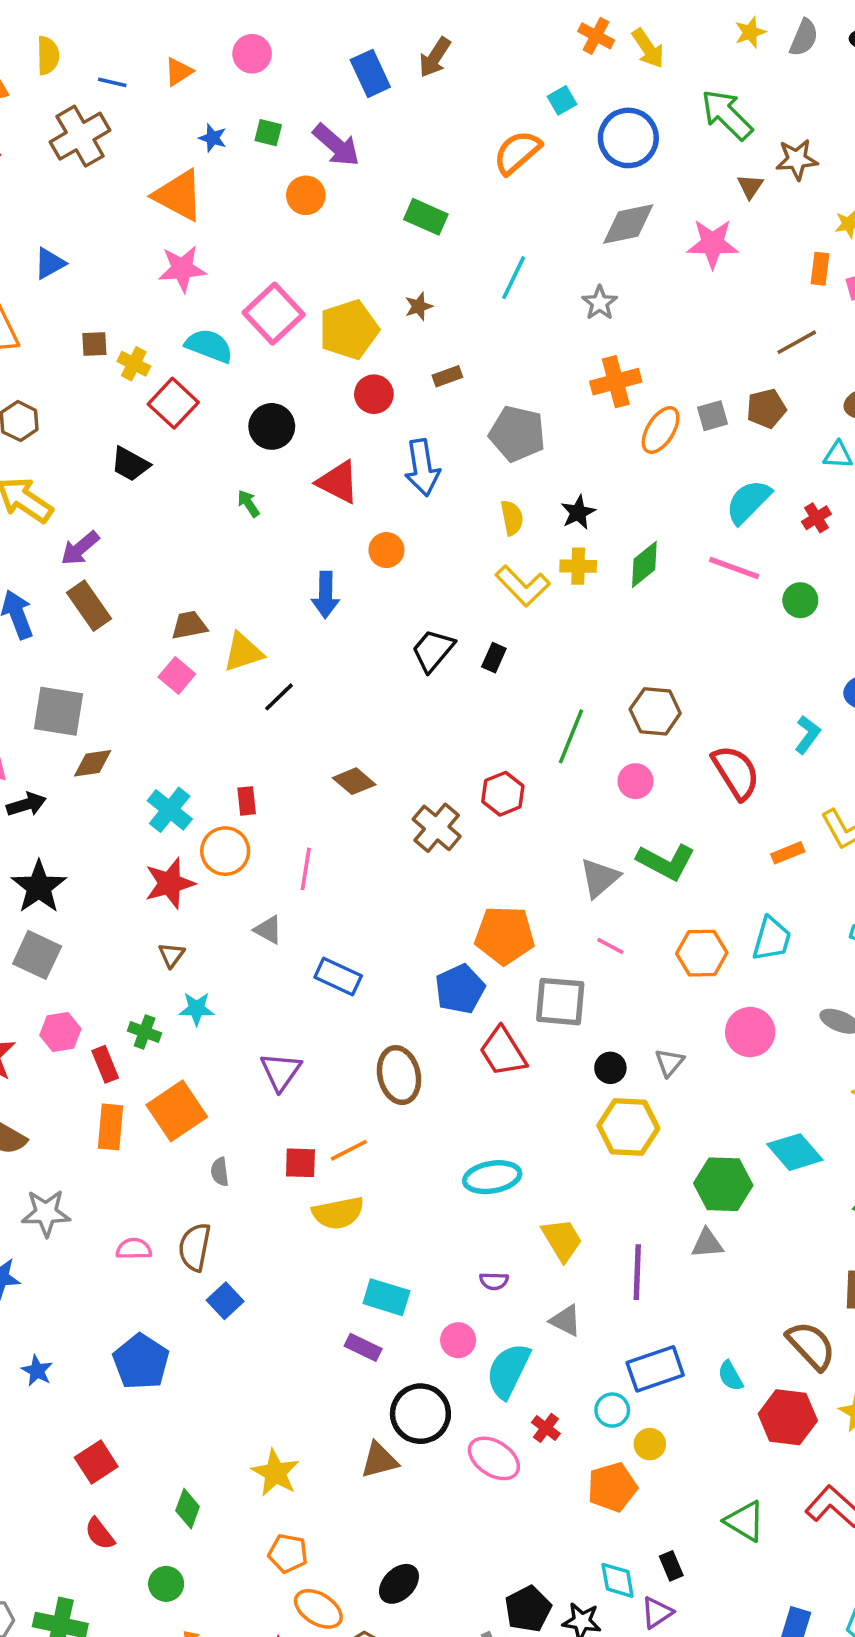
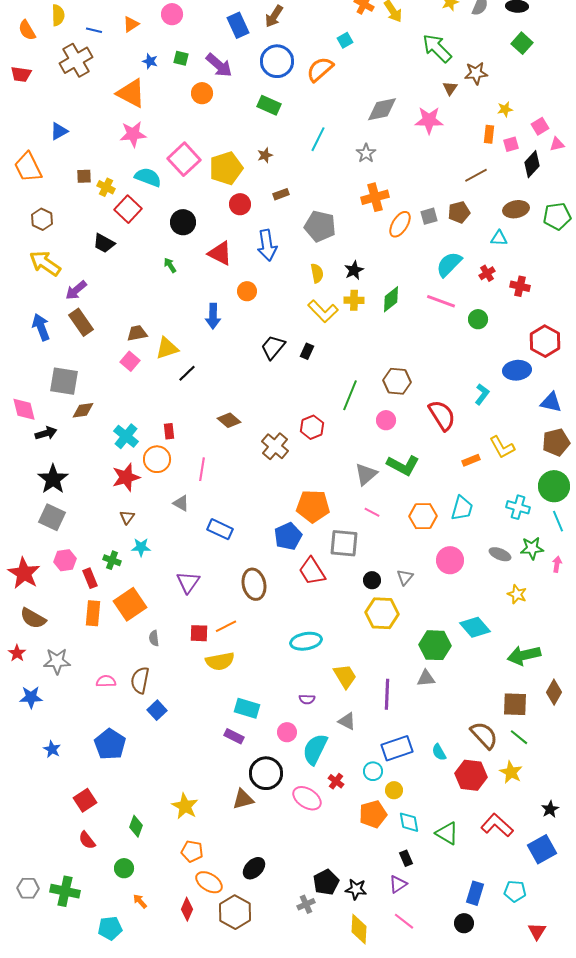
blue circle: (628, 138) -> (277, 61), moved
cyan diamond: (618, 1580) -> (409, 822), moved

